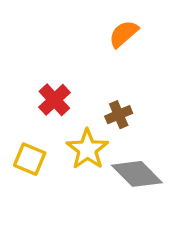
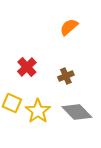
yellow star: (87, 149) -> (38, 111), moved

